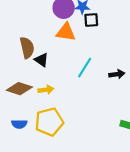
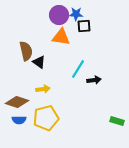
black arrow: (117, 74) -> (94, 80), moved
brown diamond: (19, 89) -> (17, 102), moved

